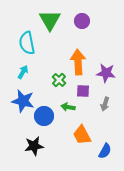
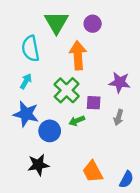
orange arrow: (78, 62) -> (78, 55), moved
green cross: (59, 80) -> (67, 90), size x1.6
green arrow: (68, 107) -> (77, 121), turned -32
orange trapezoid: (82, 135) -> (93, 172), moved
blue semicircle: (105, 151) -> (126, 179), moved

